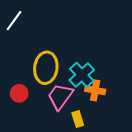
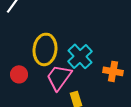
orange cross: (95, 90) -> (113, 71), moved

